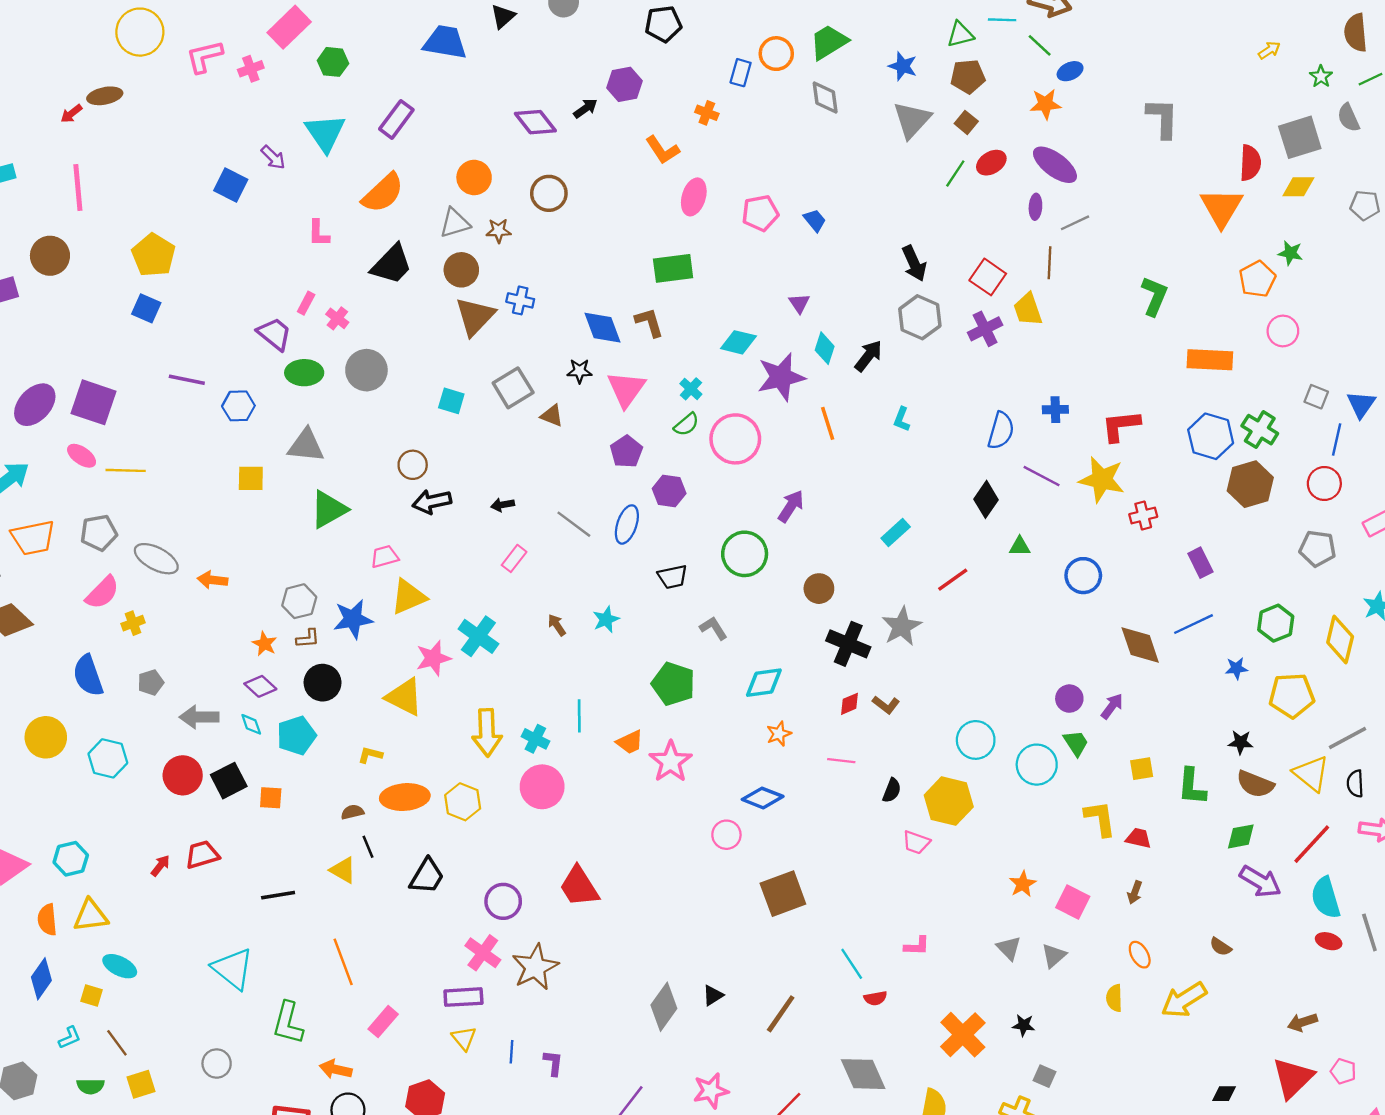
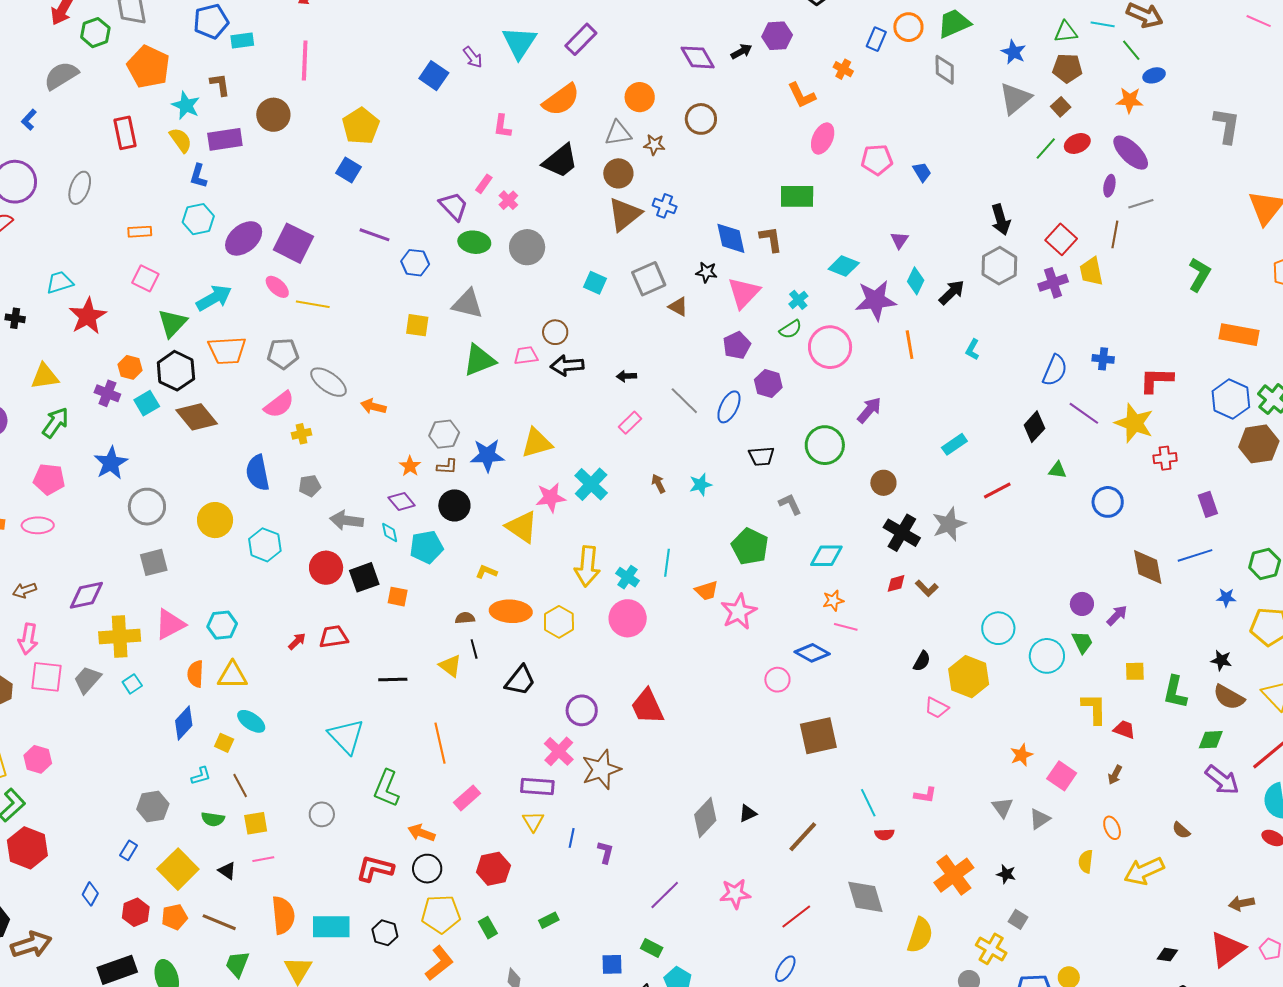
pink trapezoid: (385, 557) -> (526, 356), moved
pink line: (841, 761) -> (846, 627), moved

